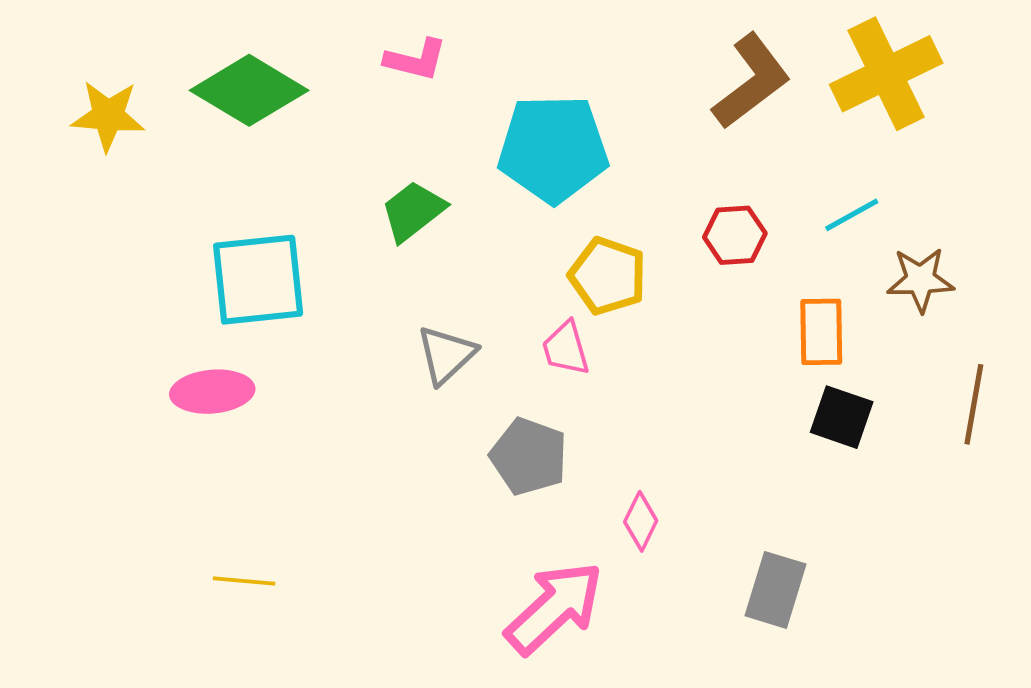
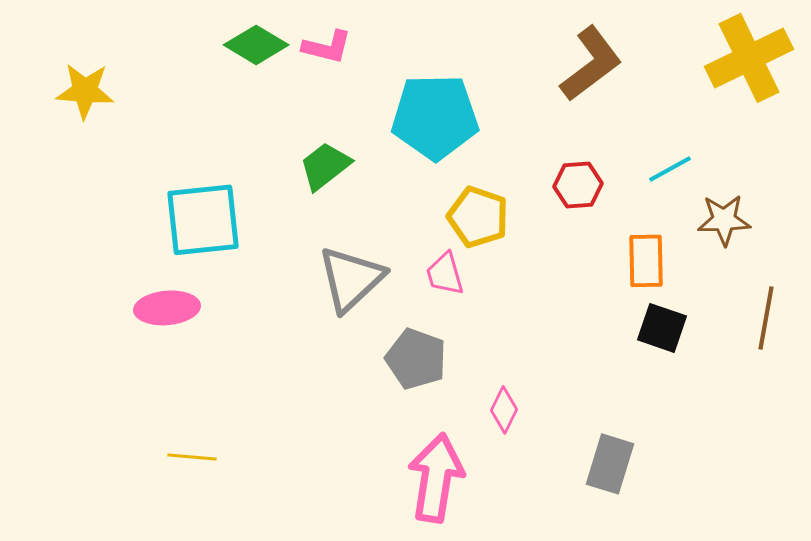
yellow cross: (886, 74) -> (749, 58), moved
green diamond: (249, 90) -> (256, 45), moved, size x0.7
gray triangle: (446, 355) -> (351, 279), size x1.4
pink arrow: (554, 608) -> (436, 478), turned -38

